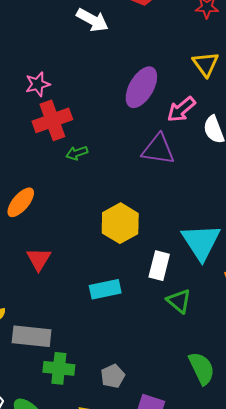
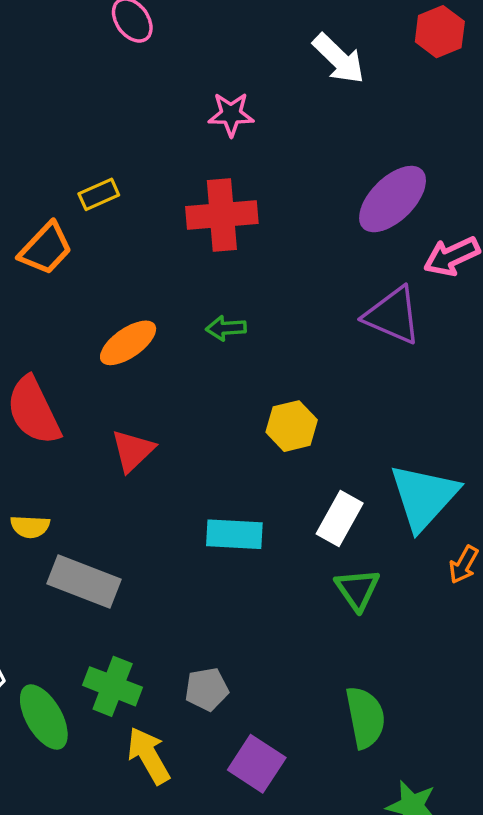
pink star: (38, 84) -> (231, 114), moved
green arrow: (77, 153) -> (226, 328), moved
yellow hexagon: (120, 223) -> (292, 426), size x0.7
green cross: (59, 368) -> (113, 686), moved

